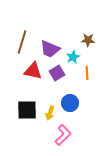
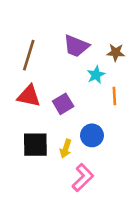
purple trapezoid: (50, 49) -> (76, 46), moved
red triangle: (33, 71) -> (29, 96), moved
purple square: (57, 73) -> (63, 104), moved

